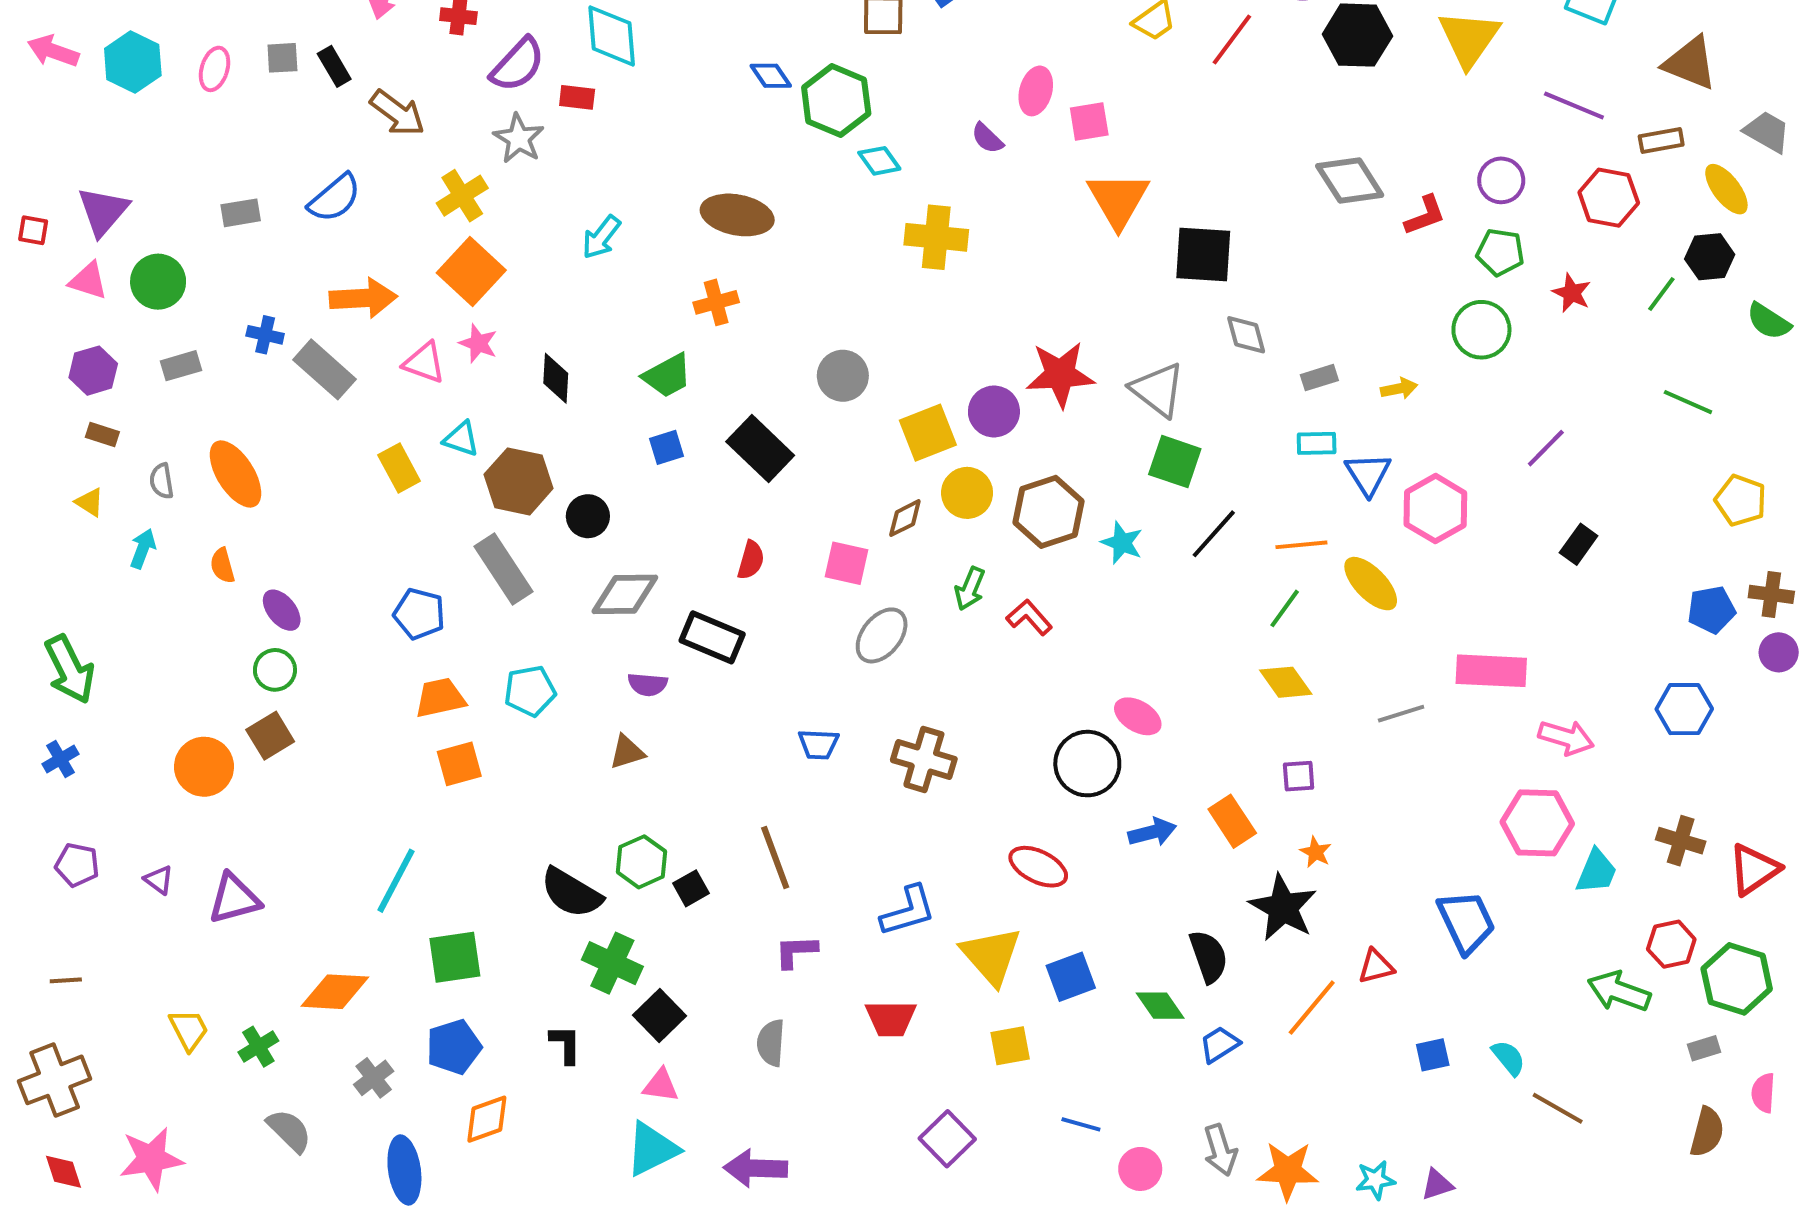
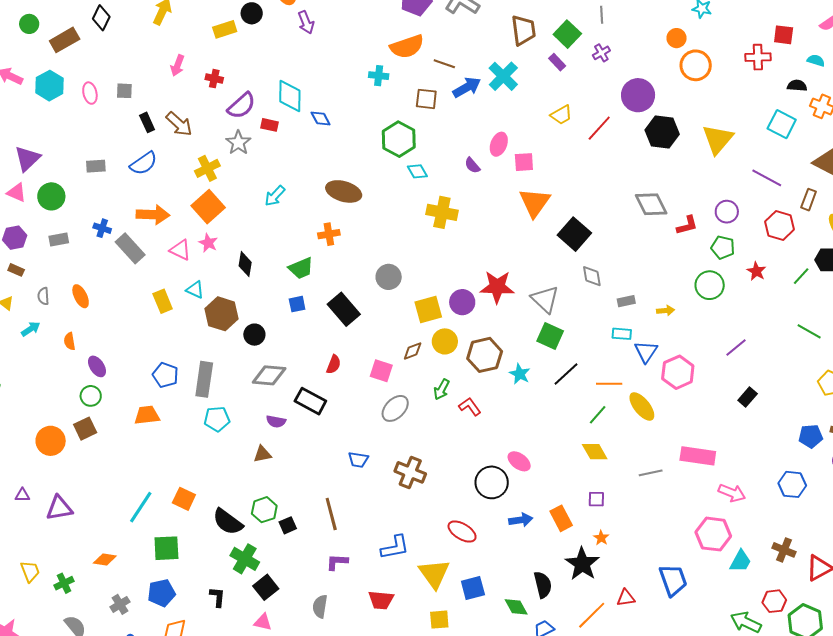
black rectangle: (334, 66) -> (147, 122), moved
pink ellipse: (215, 69) -> (90, 93), turned -35
blue diamond: (771, 76) -> (321, 118), moved
brown rectangle: (1661, 140) -> (809, 200), turned -65
black square: (1203, 255) -> (574, 234), turned 32
orange ellipse: (235, 474) -> (81, 296), size x0.7
cyan arrow: (143, 549) -> (31, 329), turned 30
gray rectangle: (504, 569) -> (204, 379), moved, turned 36
orange trapezoid: (440, 698) -> (147, 415), moved
orange square: (459, 764) -> (184, 499), moved, turned 35
purple triangle: (159, 880) -> (22, 495), turned -42
orange diamond: (335, 992) -> (105, 559), size x0.7

